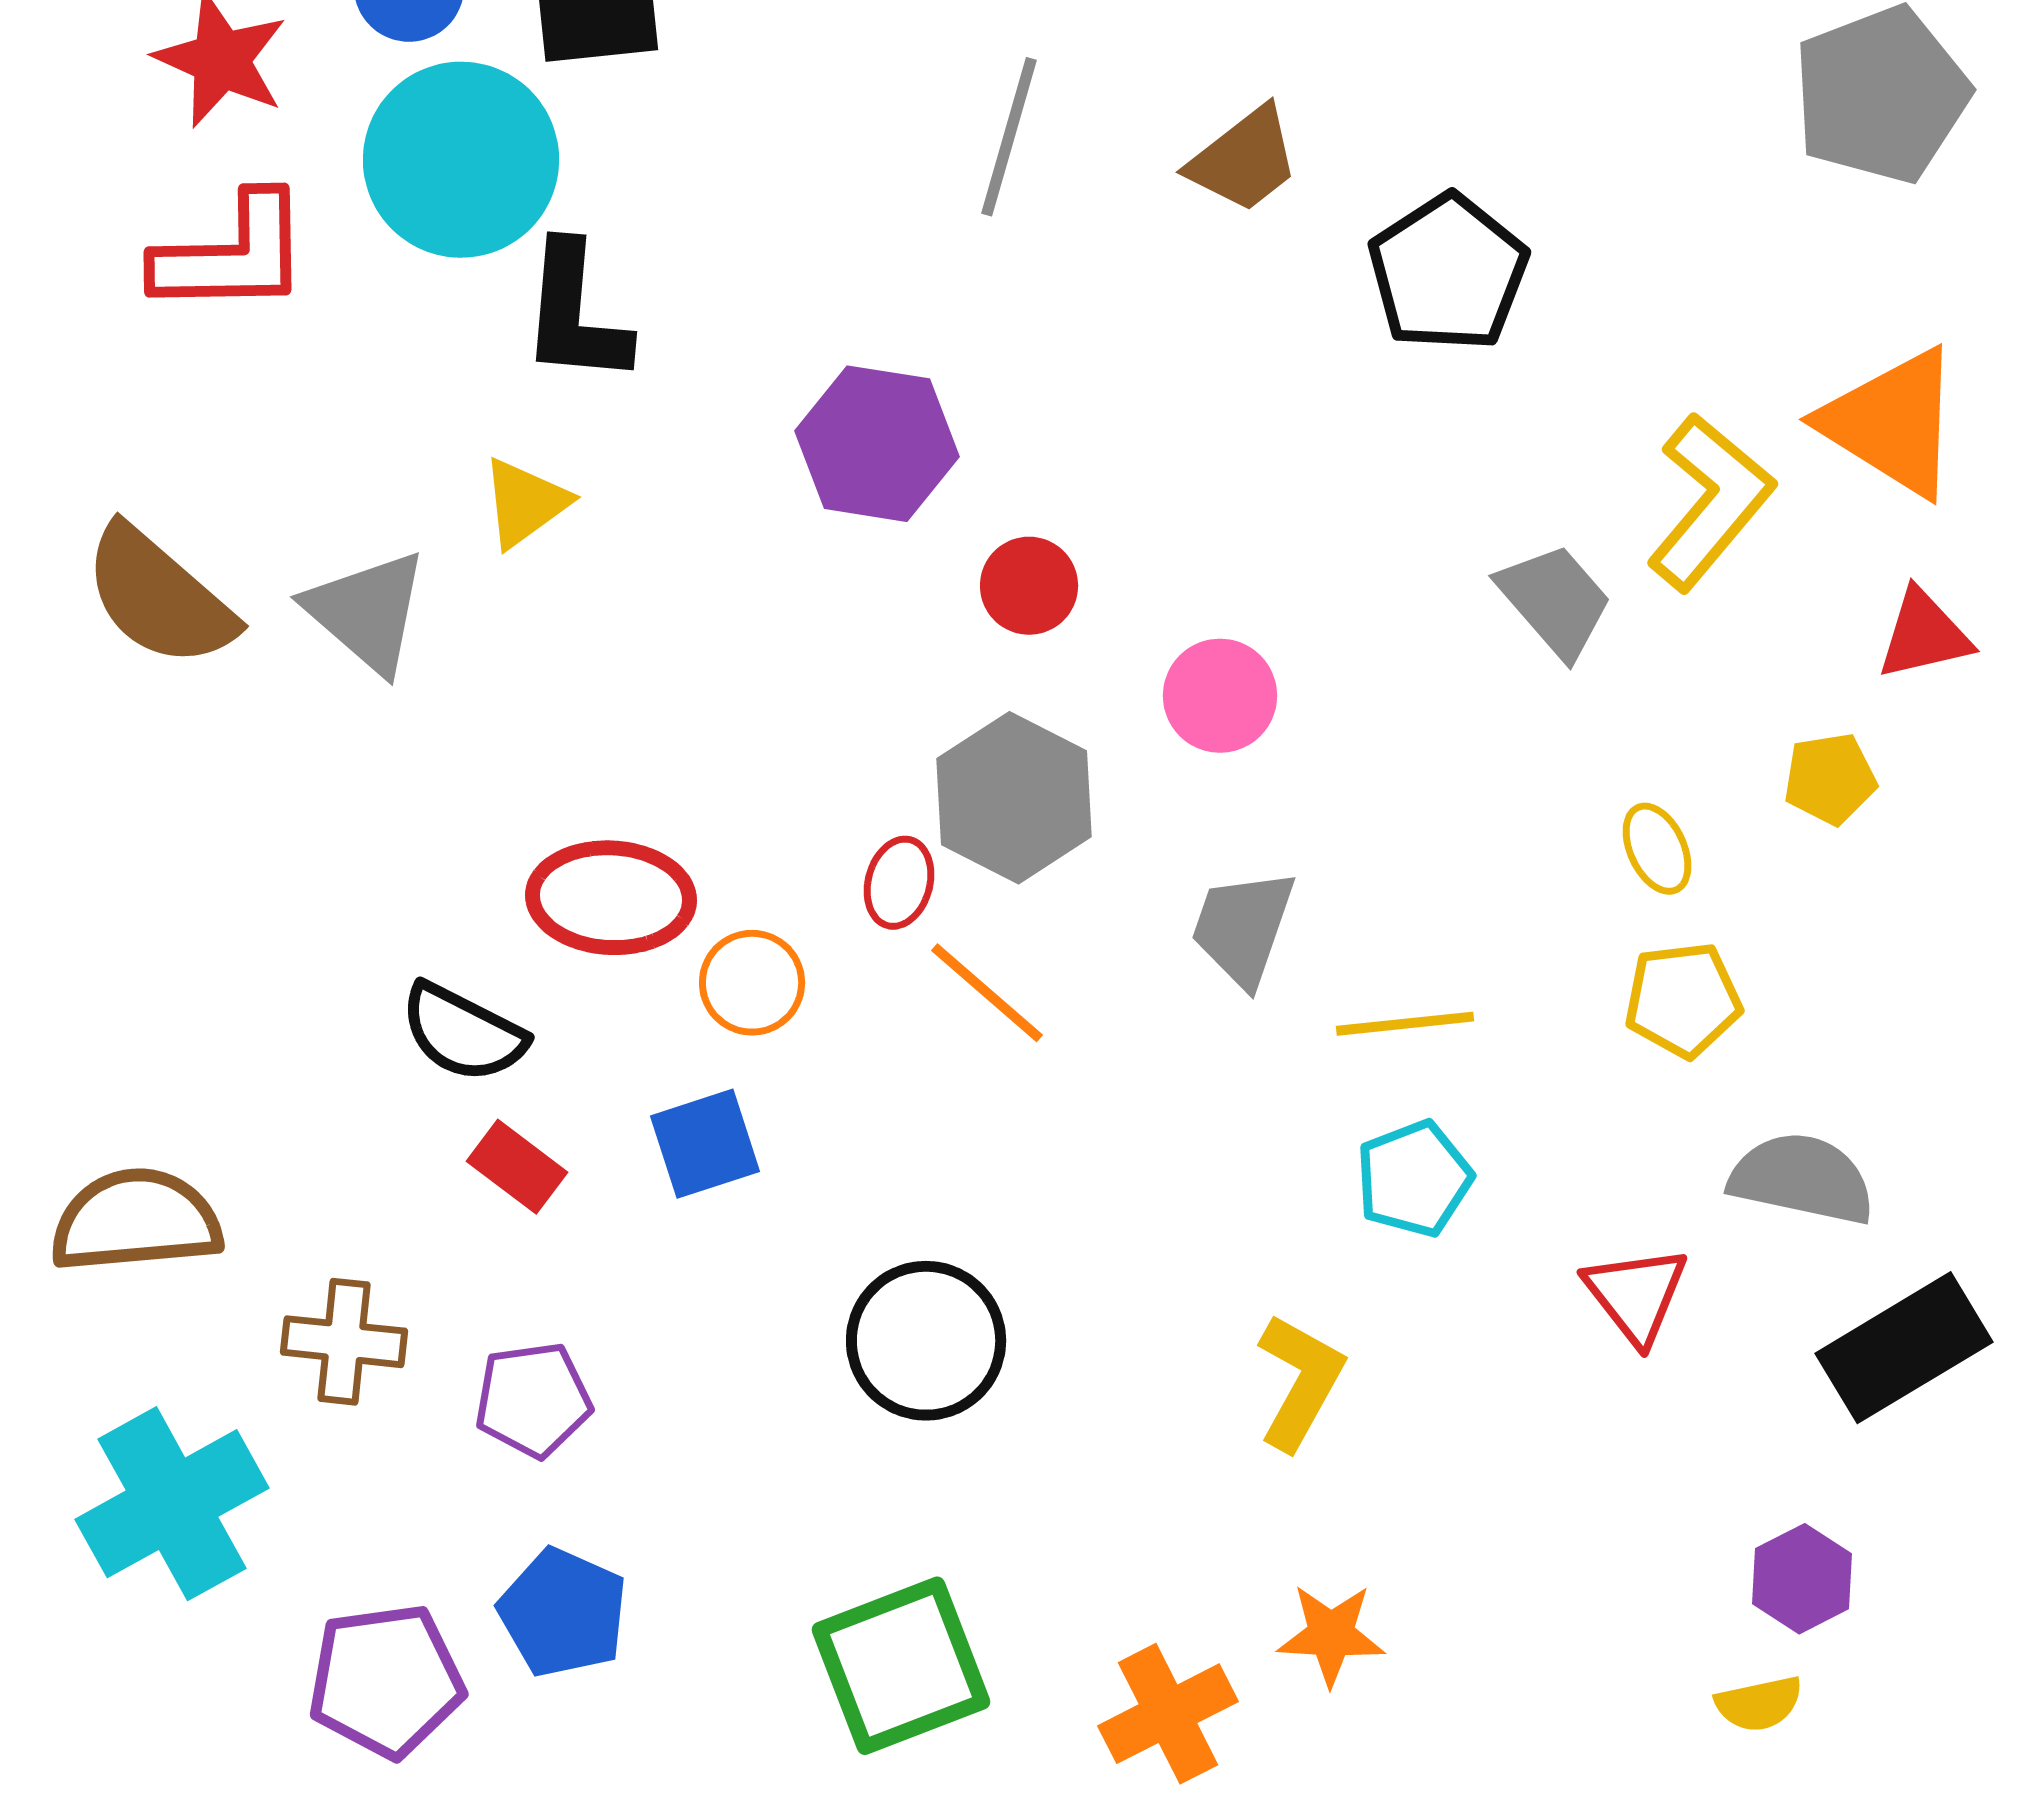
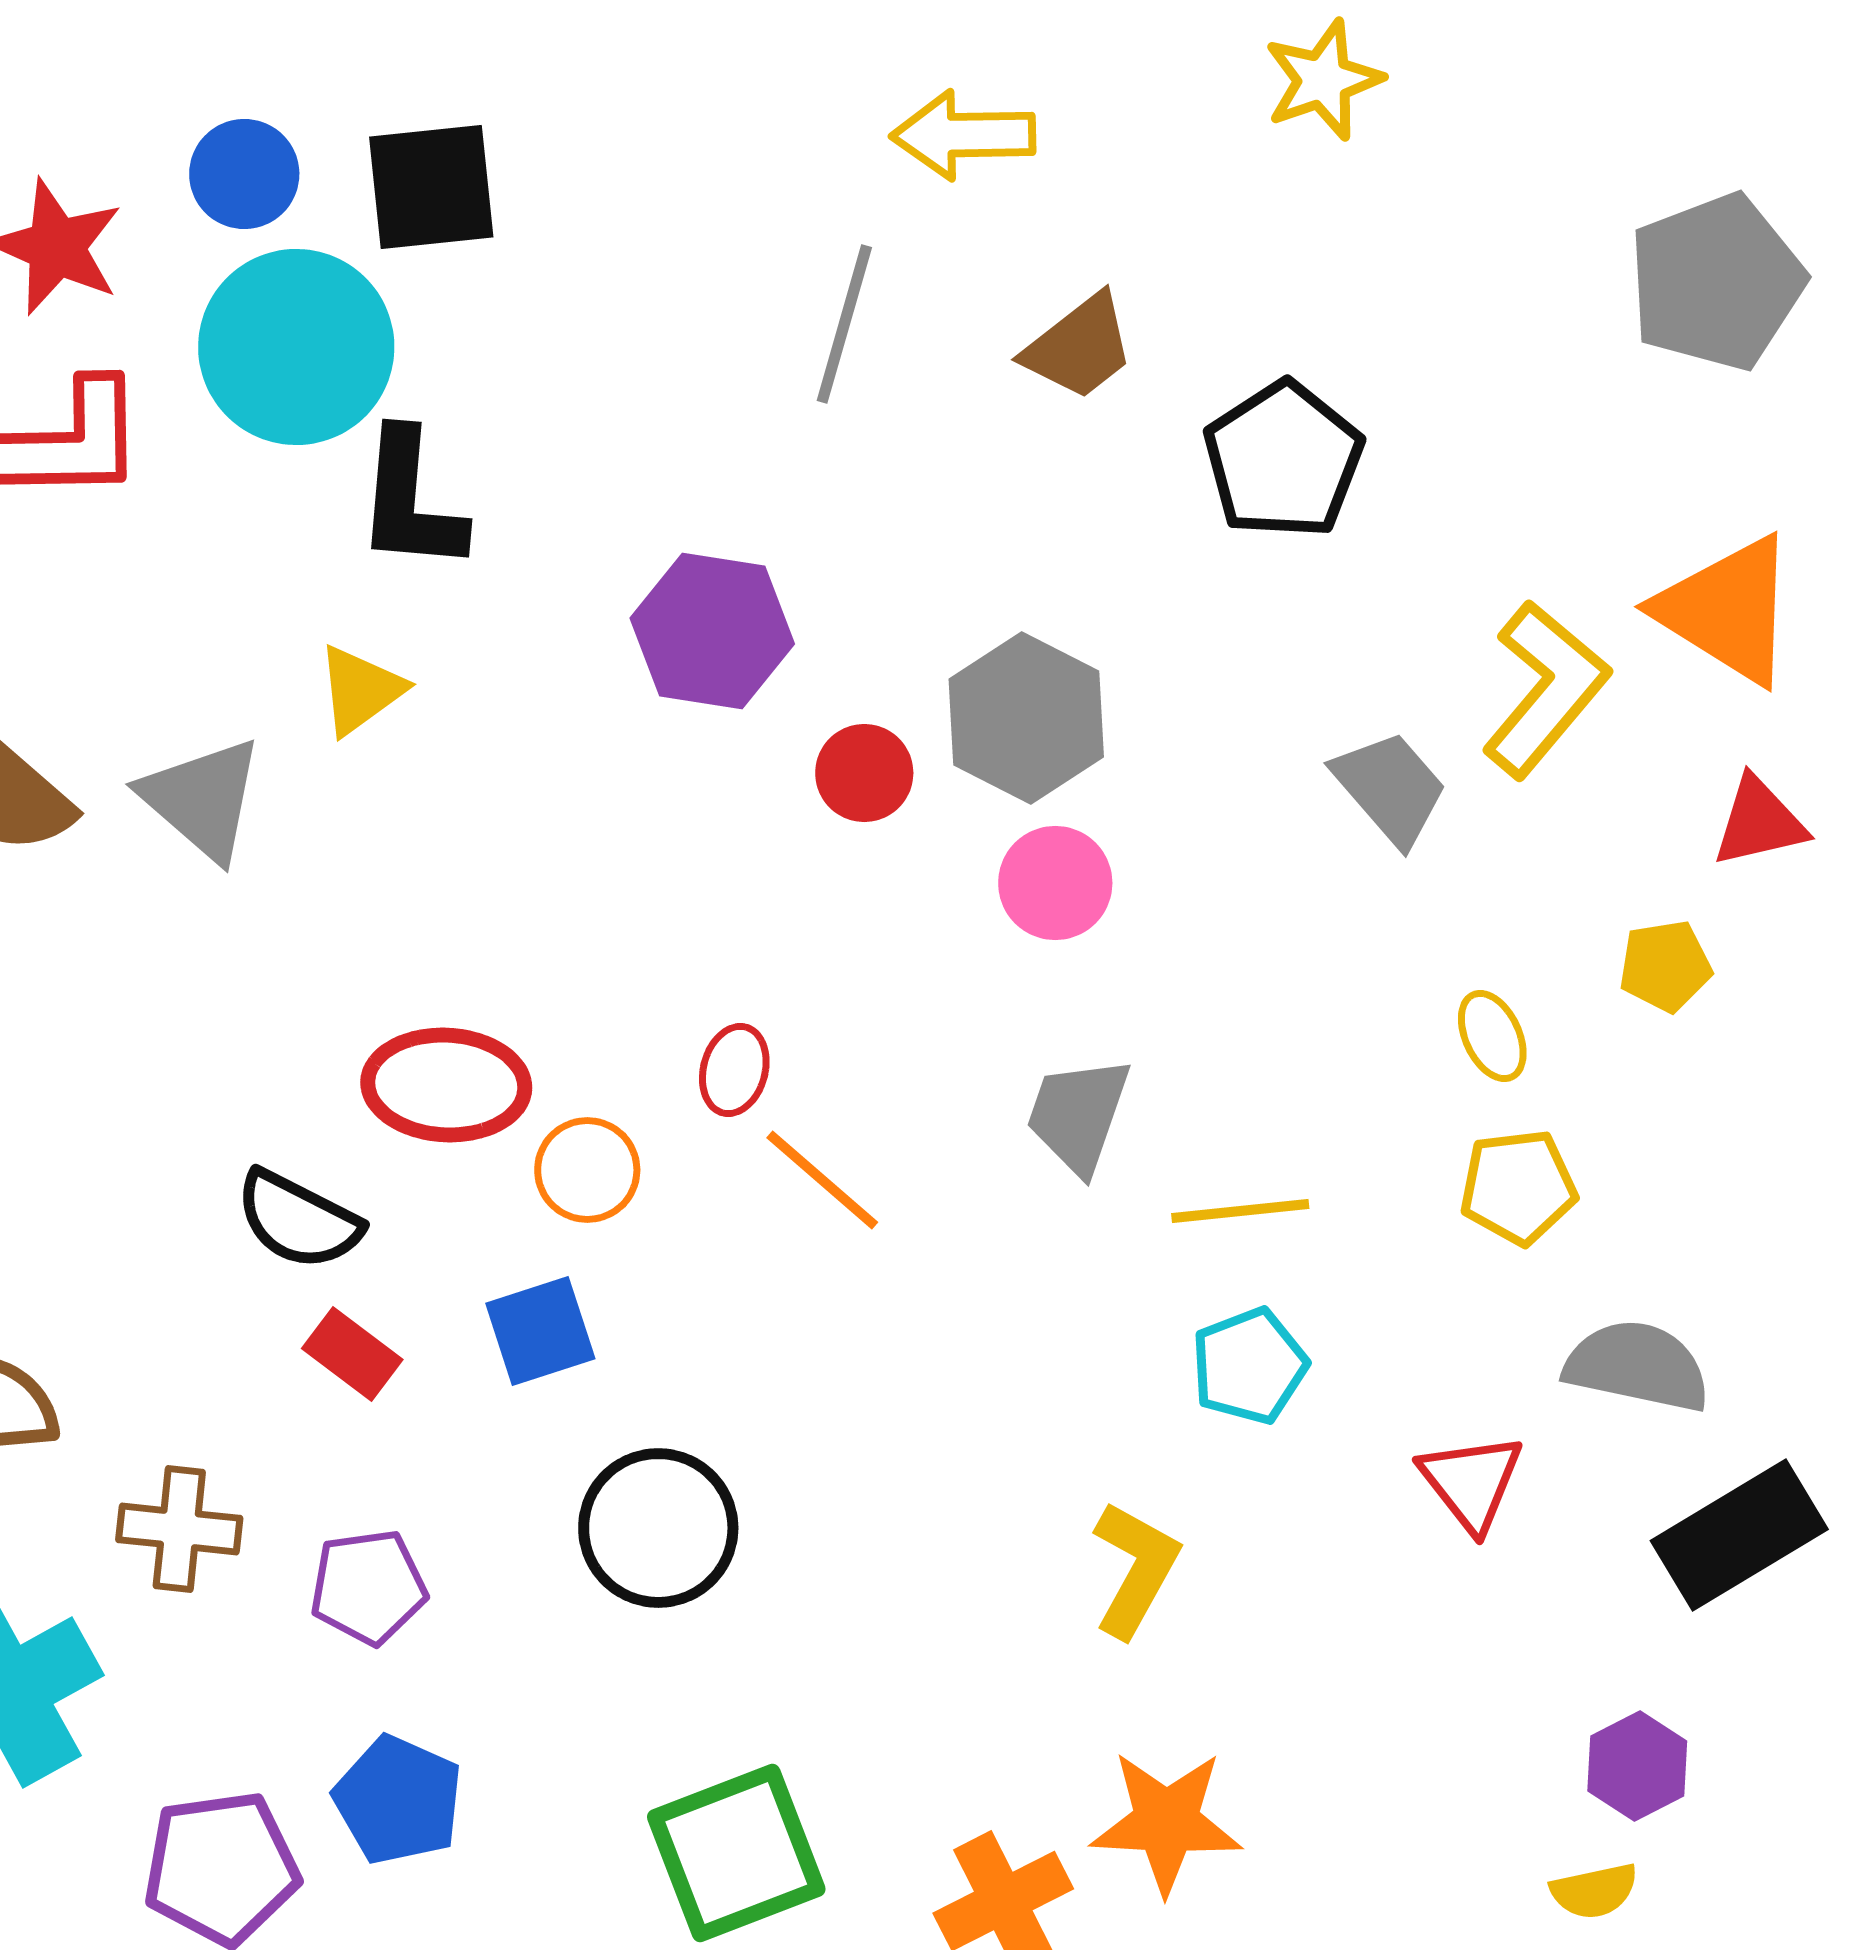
gray hexagon: (1014, 798) -> (1026, 718), moved
black circle: (926, 1341) -> (658, 1528), moved
orange star: (1331, 1635) -> (1166, 1822), size x1.4

